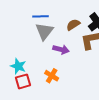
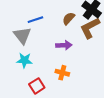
gray triangle: (44, 31) -> (22, 35), moved
cyan star: (18, 66) -> (24, 60), moved

